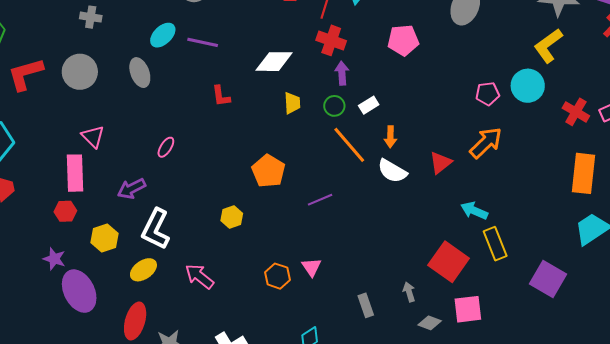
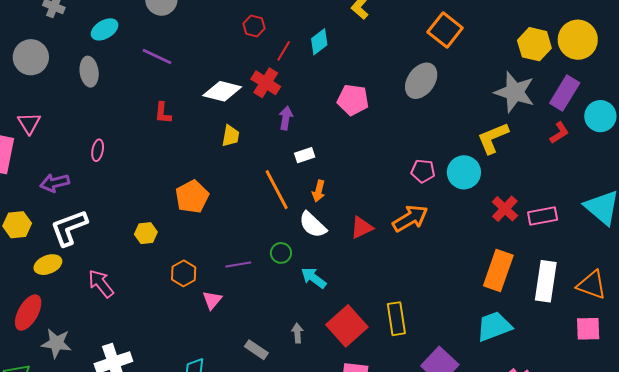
cyan ellipse: (163, 35) -> (105, 29), moved
red cross: (331, 40) -> (266, 83), moved
green circle: (334, 106) -> (281, 253), moved
pink ellipse: (166, 147) -> (98, 150), turned -35
purple line: (320, 200) -> (238, 265), moved
cyan arrow: (474, 211) -> (314, 278), moved
white L-shape: (156, 229) -> (69, 228), turned 30
orange hexagon: (277, 276) -> (184, 273), moved
gray arrow: (409, 292) -> (297, 333), moved
gray rectangle: (366, 305) -> (256, 350), turned -50

